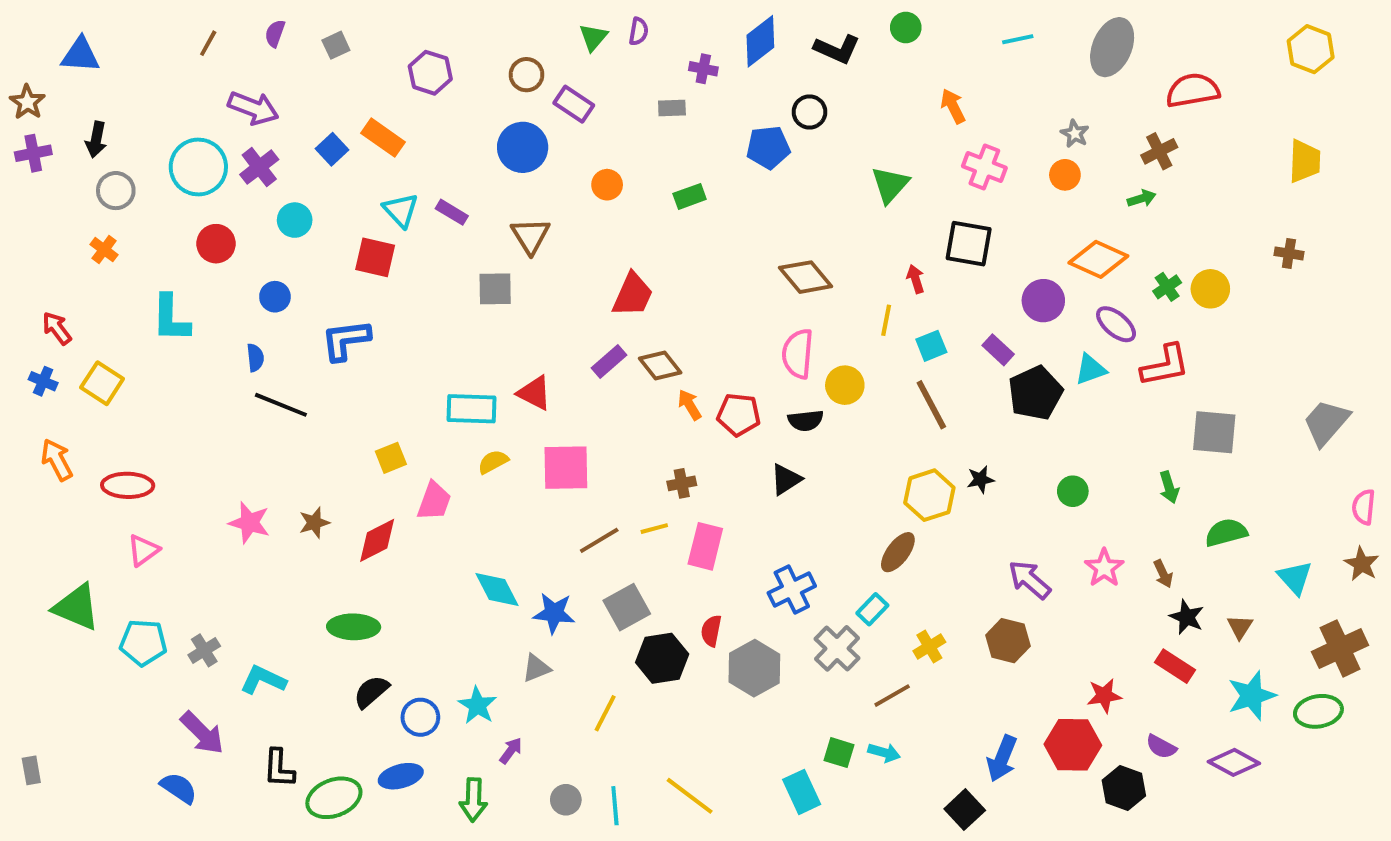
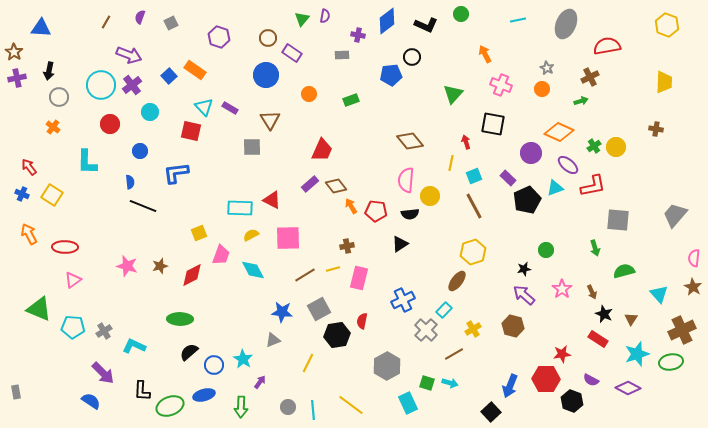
black star: (980, 479) -> (524, 269), moved
cyan diamond: (497, 589) -> (253, 270), moved
gray hexagon: (754, 668) -> (387, 366), moved

